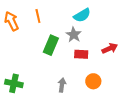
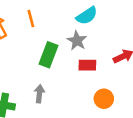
gray arrow: (62, 85) -> (39, 94), moved

